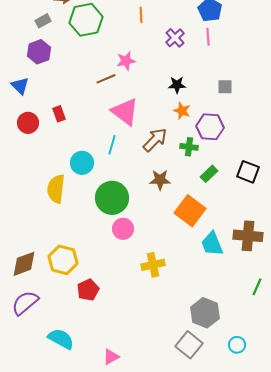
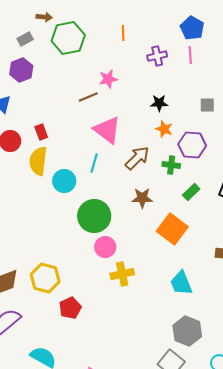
purple cross: (175, 38) -> (157, 56), turned 30
yellow semicircle: (56, 189) -> (38, 161), moved
cyan trapezoid: (212, 244) -> (181, 283), moved
yellow cross: (153, 265) -> (122, 274), moved

